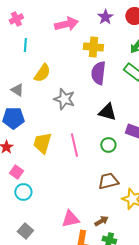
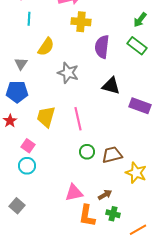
yellow cross: (93, 47) -> (81, 22), moved
gray triangle: (17, 90) -> (21, 64), turned 32
green circle: (108, 145) -> (87, 152), moved
pink square: (16, 172) -> (28, 146), moved
gray square: (25, 231) -> (17, 206), moved

